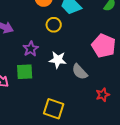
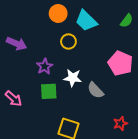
green square: (25, 72) -> (49, 91), moved
red star: (103, 95) -> (120, 123), moved

